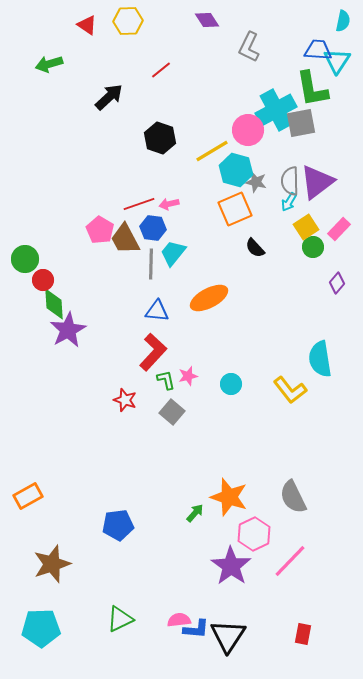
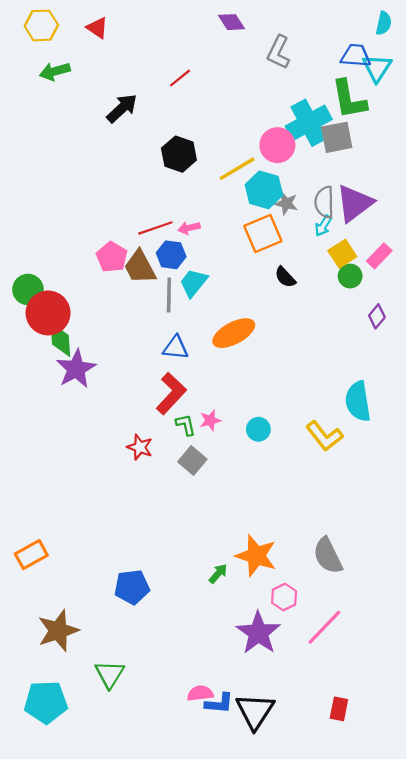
yellow hexagon: (128, 21) -> (41, 25), moved
red circle: (43, 280) -> (48, 313), size x1.8
pink hexagon: (254, 534) -> (284, 597), size x0.7
green triangle: (120, 619) -> (110, 674), moved, turned -32

